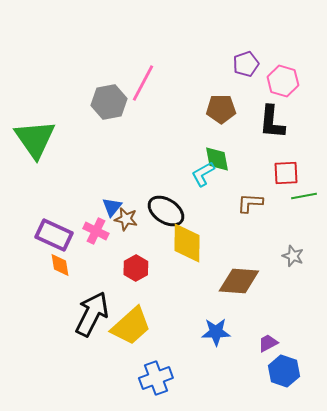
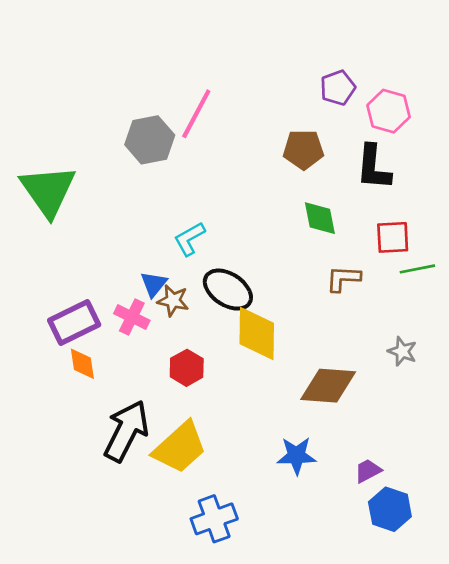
green diamond: (217, 159) -> (320, 218), moved
cyan L-shape: (203, 174) -> (189, 239), moved
purple rectangle: (54, 235) -> (74, 323), turned -51

